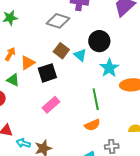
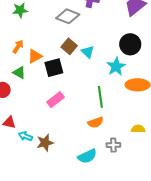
black circle: (99, 41) -> (130, 44), moved

